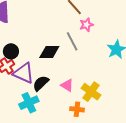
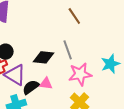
pink star: (86, 25) -> (80, 74), moved, size x1.6
pink triangle: (67, 85) -> (46, 83), moved, turned -32

